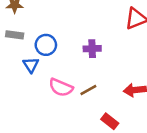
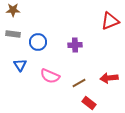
blue triangle: (31, 65) -> (20, 65), moved
brown line: (88, 90) -> (79, 83), moved

